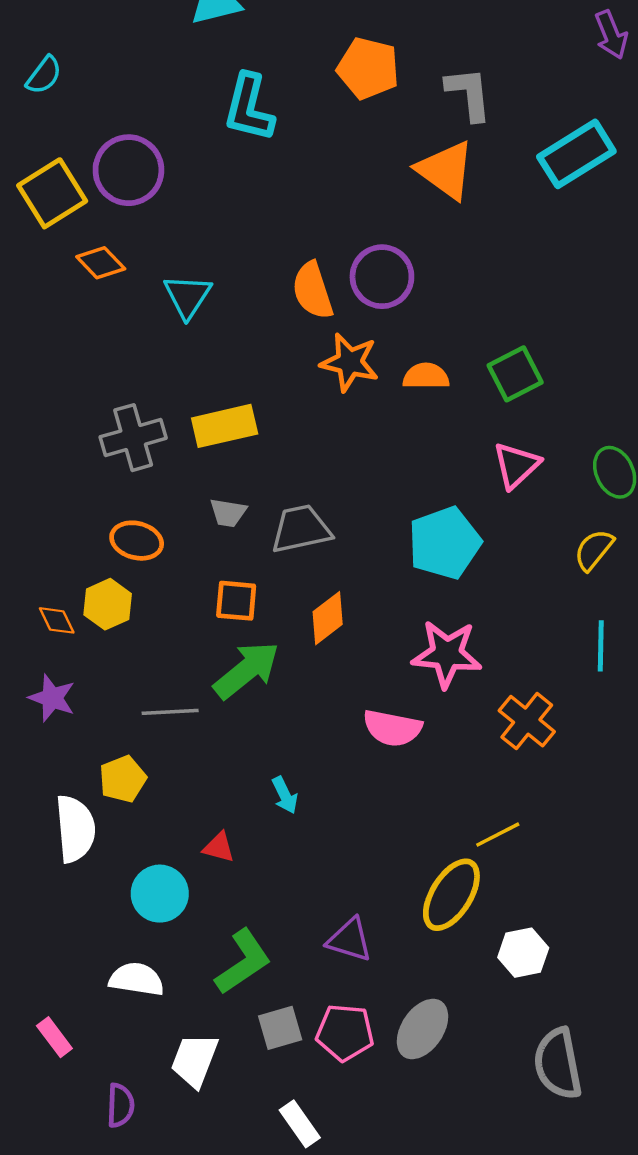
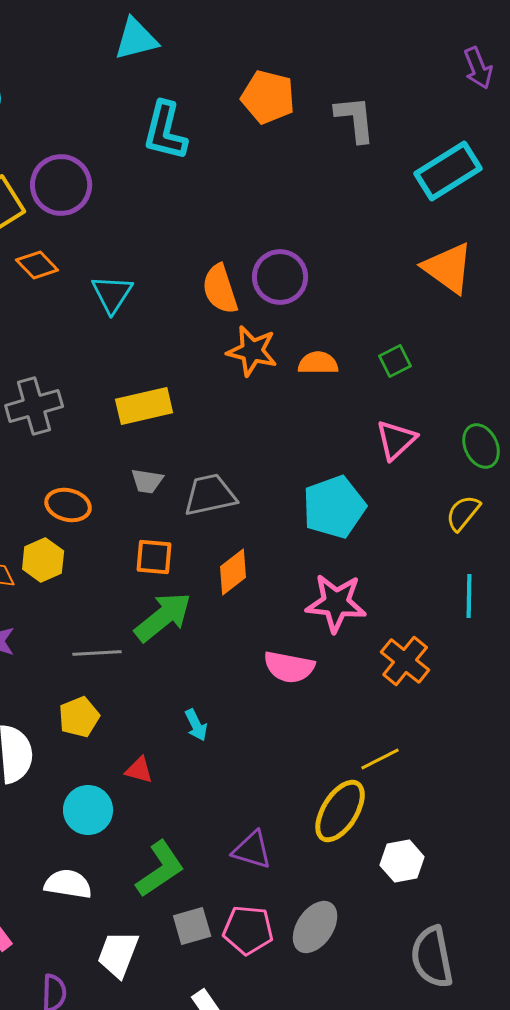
orange triangle: (446, 170) -> (448, 268), moved
green square: (515, 374) -> (395, 361), size x0.7
gray cross: (133, 438) -> (34, 406), moved
yellow pentagon: (123, 779) -> (79, 717), moved

